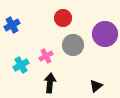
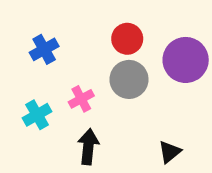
red circle: (63, 18) -> (127, 39), moved
blue cross: (12, 25) -> (44, 49), moved

